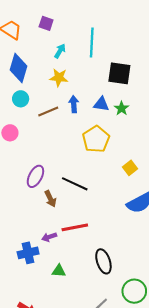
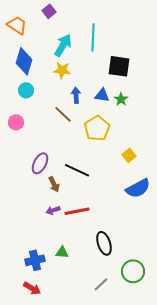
purple square: (46, 23) -> (49, 11), moved, turned 32
cyan arrow: (60, 51) -> (63, 45), size x1.6
brown line: (48, 112) -> (63, 114), moved, turned 66
purple arrow: (49, 237) -> (53, 210), moved
blue cross: (28, 253) -> (35, 260), moved

